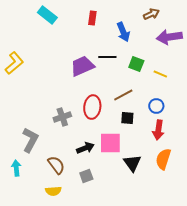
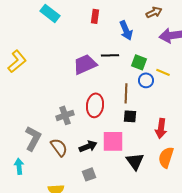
brown line: (123, 95) -> (126, 93), turned -60
blue circle: (156, 106) -> (146, 80), moved
brown semicircle: (56, 165) -> (59, 147), moved

